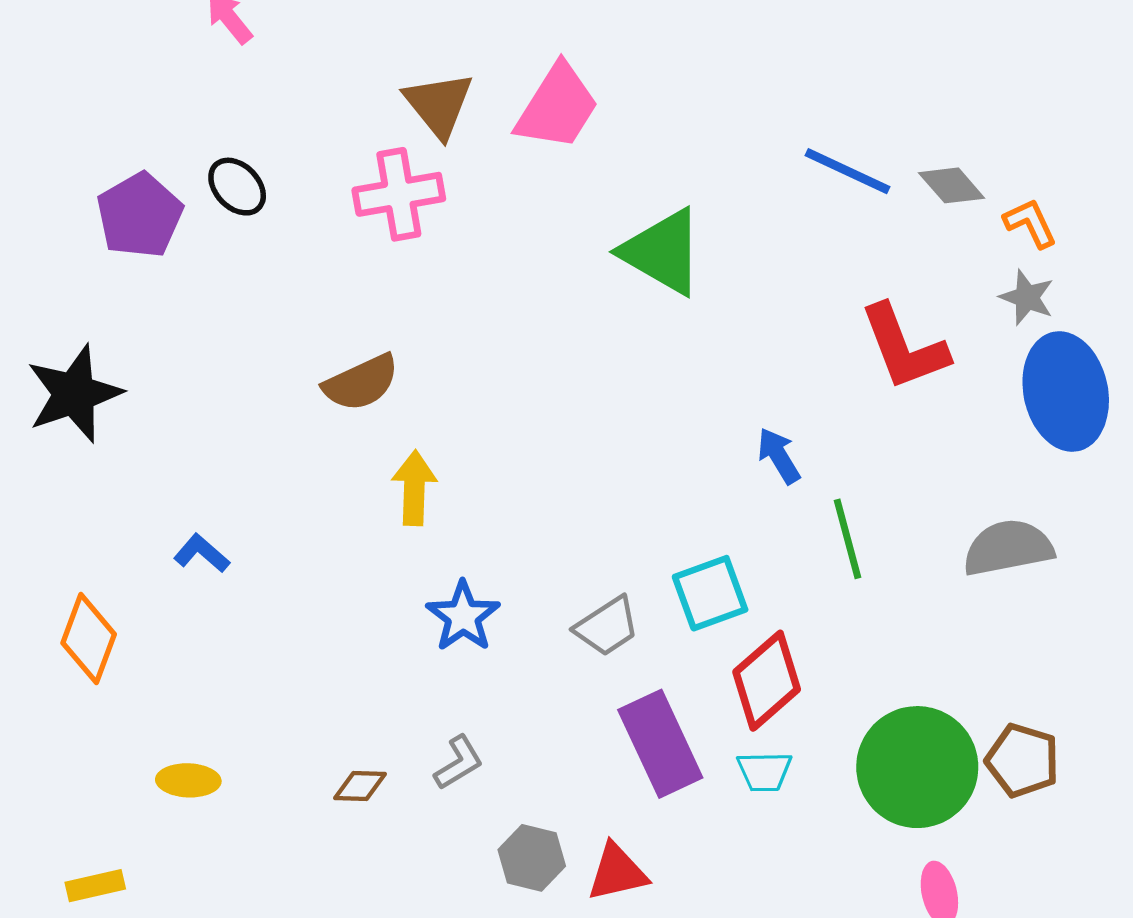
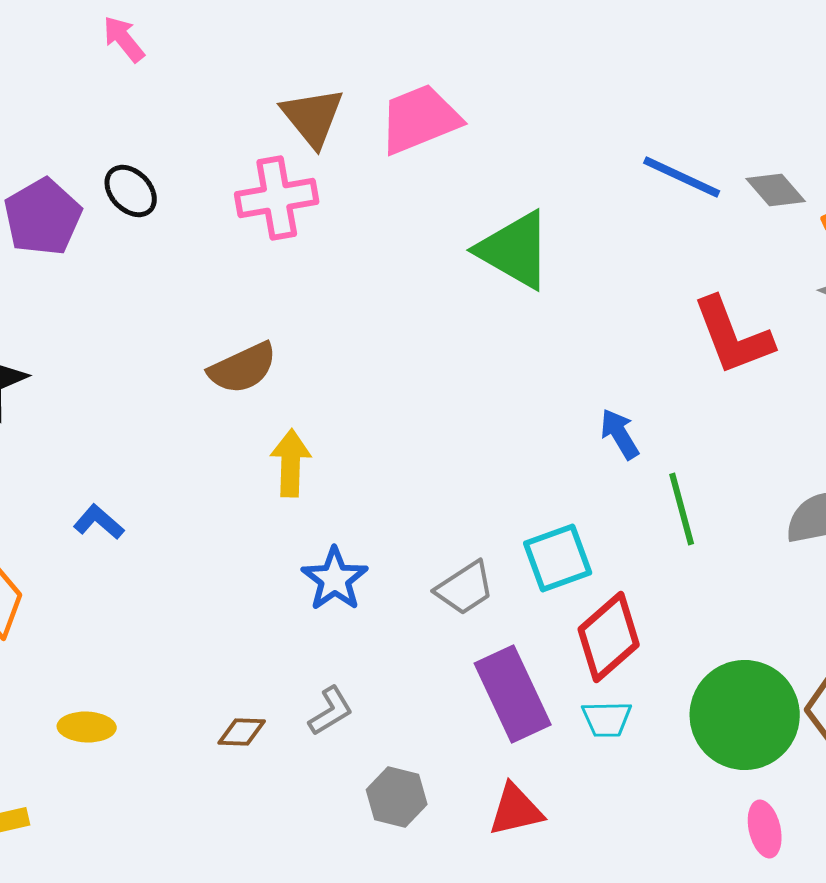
pink trapezoid: (557, 107) -> (420, 119), turned -144
red triangle: (617, 872) -> (516, 810), moved

